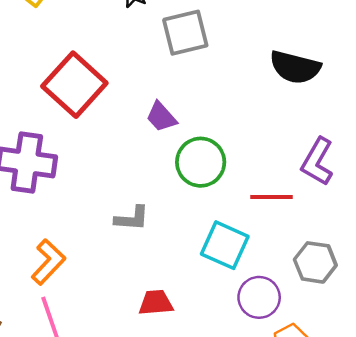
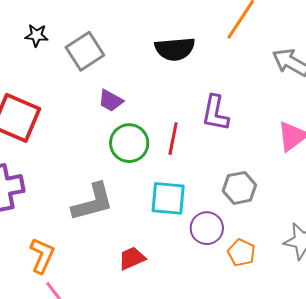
purple trapezoid: (161, 117) -> (111, 101), moved
red line: (271, 197) -> (173, 139), moved, turned -60
gray L-shape: (132, 218) -> (93, 202), size x1.6

